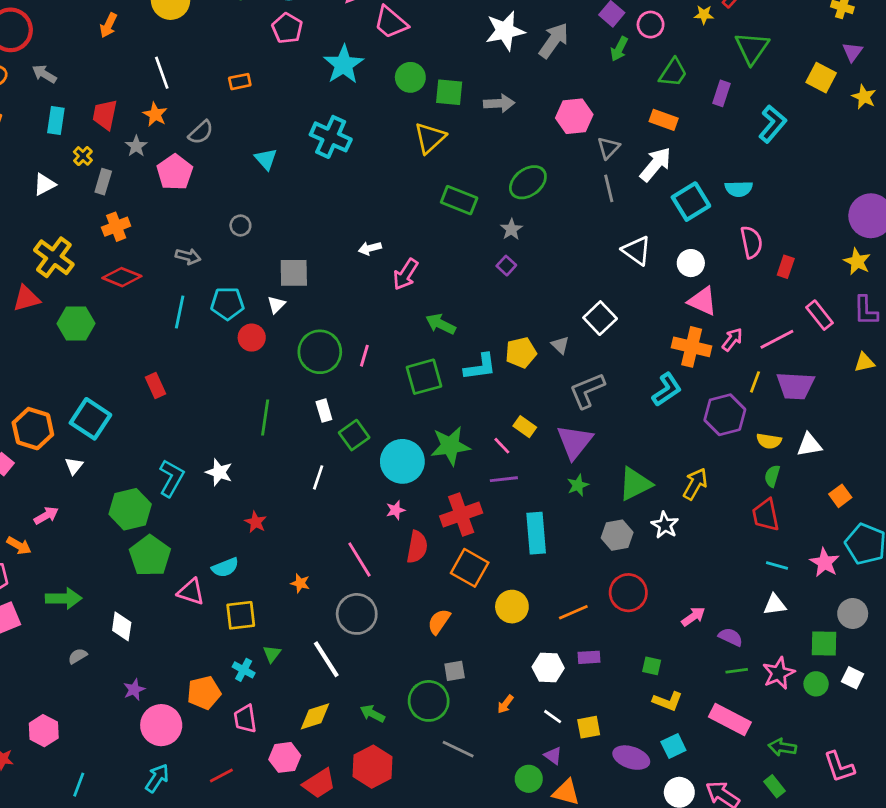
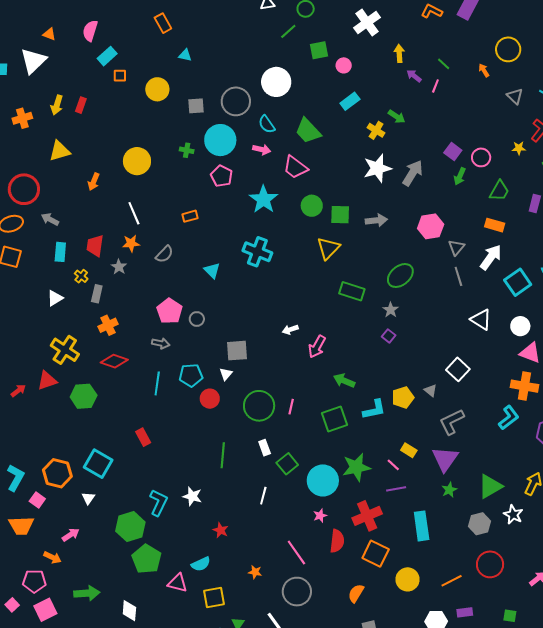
orange star: (155, 114) -> (131, 243), turned -30
pink pentagon: (175, 172) -> (170, 311), moved

